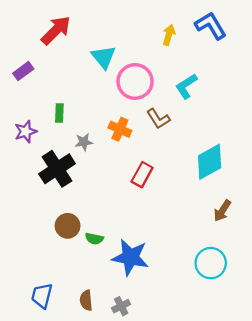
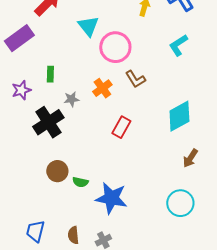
purple rectangle: (23, 71) -> (19, 38), size x1.6
cyan L-shape: (186, 86) -> (178, 45), moved
orange cross: (120, 129) -> (102, 88), turned 30

